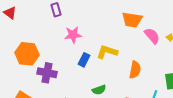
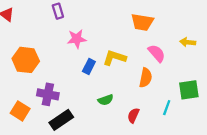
pink semicircle: (152, 36) -> (157, 53), moved
purple cross: (47, 73) -> (48, 94), moved

